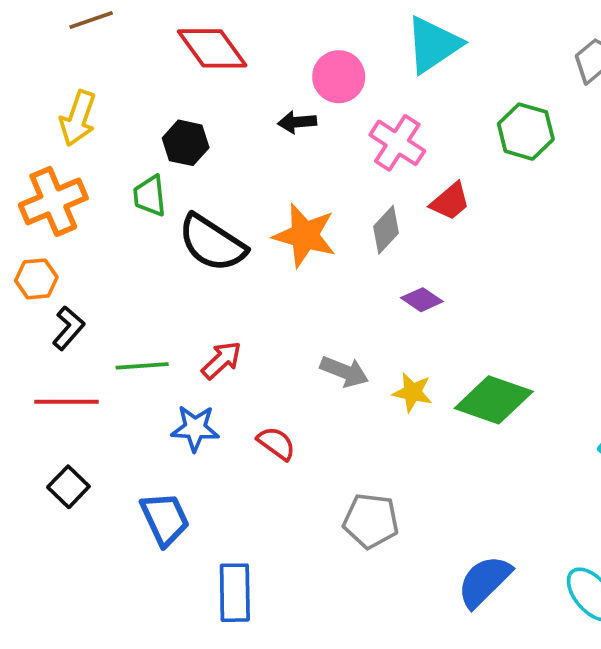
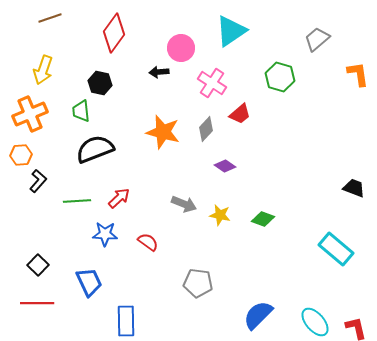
red diamond: (212, 48) -> (114, 33), turned 72
black semicircle: (212, 243) -> (95, 149), moved, turned 126
green diamond: (494, 400) -> (263, 219), size x0.6
red line: (67, 402) -> (37, 303), moved

